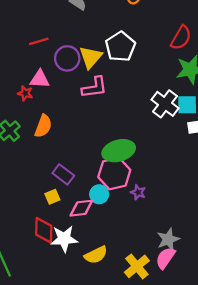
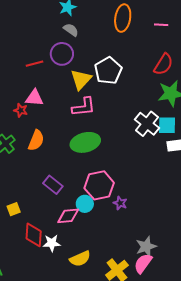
purple circle: (67, 58) -> (62, 54), moved
green ellipse: (119, 151) -> (85, 142), moved
yellow square: (52, 197) -> (14, 209), moved
white star: (64, 239) -> (52, 243), size x0.7

